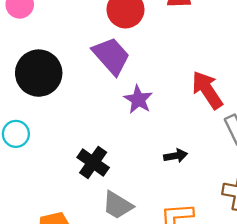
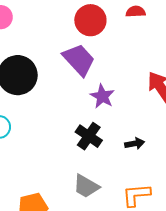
black cross: (93, 162) -> (89, 136), moved

